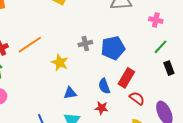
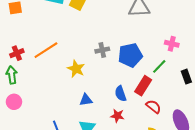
pink cross: (156, 20) -> (172, 44), moved
green line: (161, 47) -> (159, 66), moved

